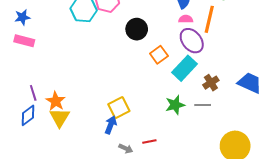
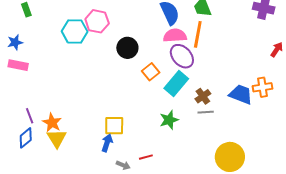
pink semicircle: (186, 19) -> (175, 36), size x1.6
gray line: (203, 105) -> (206, 112), moved
yellow square: (119, 108) -> (114, 126), turned 30

